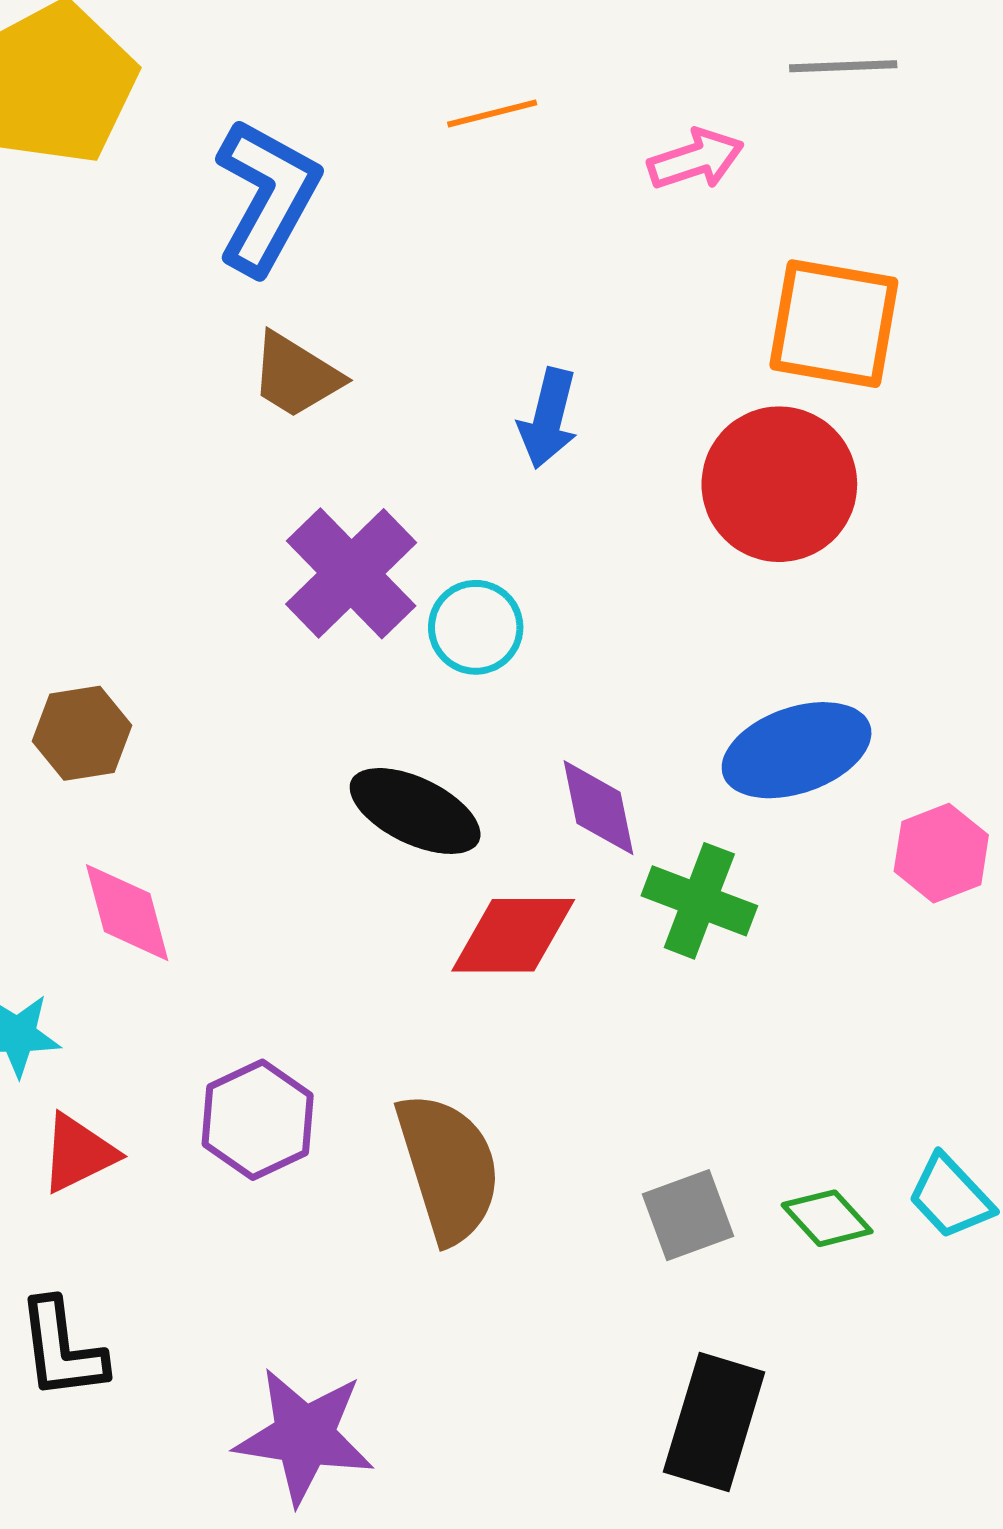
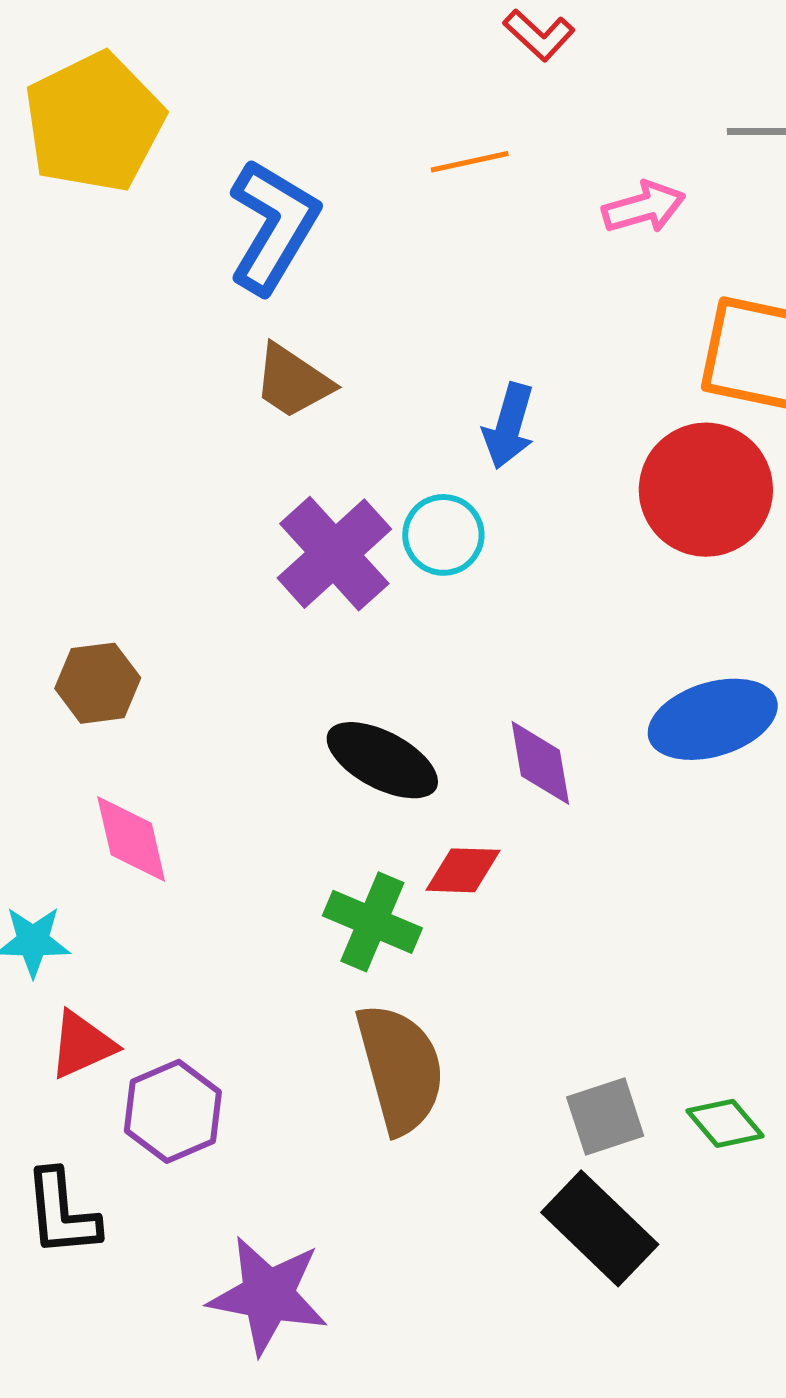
cyan circle: (476, 627) -> (443, 535), moved
green cross: (699, 901) -> (372, 922), moved
red diamond: (513, 935) -> (463, 870), size x0.7
purple hexagon: (258, 1120) -> (173, 1111), moved
black rectangle: (714, 1422) -> (600, 1228), moved, turned -65

